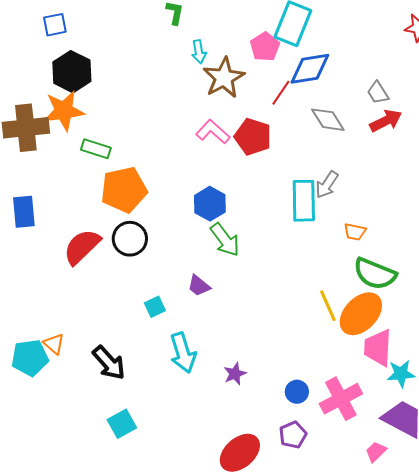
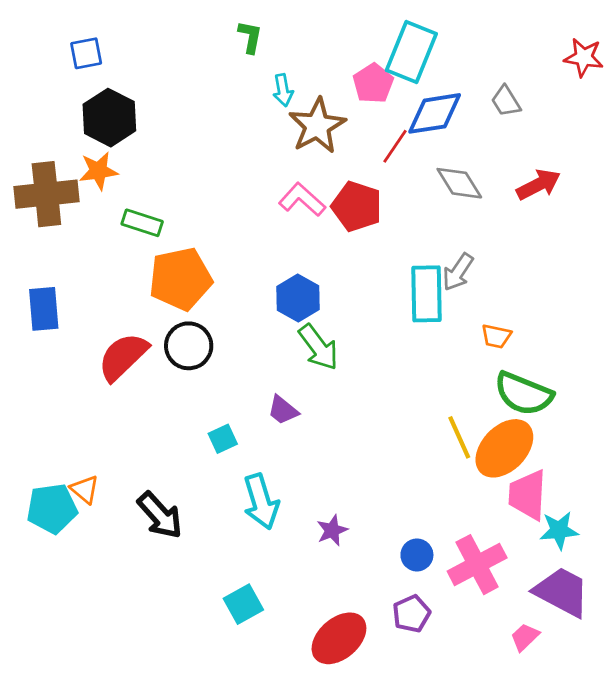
gray trapezoid: (378, 93) -> (506, 101), moved
orange star: (64, 111) -> (98, 171), size x0.7
cyan square: (122, 424) -> (243, 604), moved

